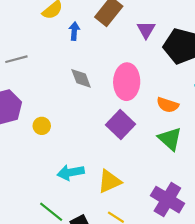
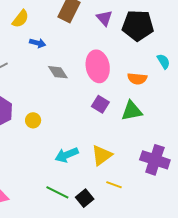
blue arrow: (74, 31) -> (38, 43), moved, turned 112
purple square: (120, 124) -> (100, 104), size x0.7
green triangle: (170, 139) -> (132, 111), moved, turned -40

